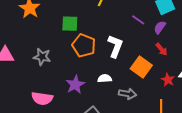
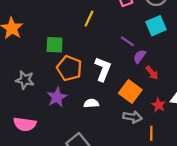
purple semicircle: (160, 27) -> (140, 56), moved
purple star: (75, 85) -> (57, 97), moved
gray arrow: (128, 94) -> (132, 117), moved

